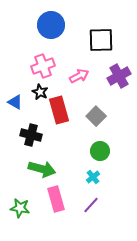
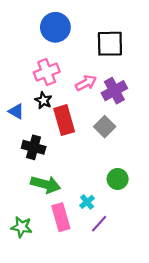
purple cross: (119, 76) -> (114, 91), moved
green circle: (100, 151) -> (118, 179), moved
cyan cross: (93, 177) -> (87, 202), moved

